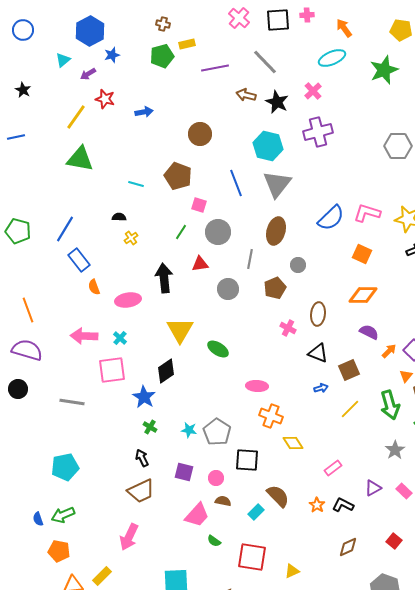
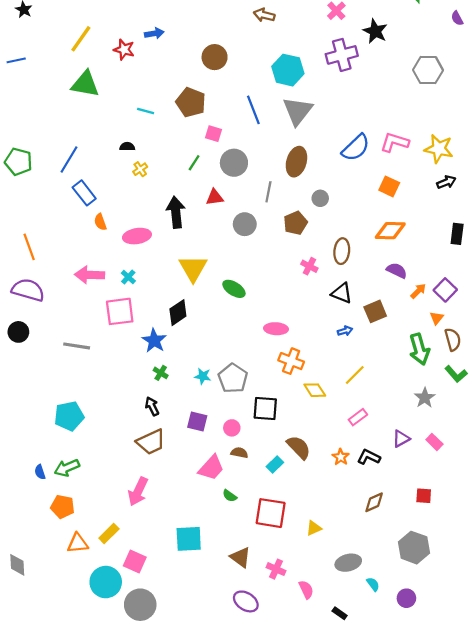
red star: (105, 99) -> (124, 50), moved
black star: (277, 102) -> (375, 31), moved
yellow line: (350, 409) -> (355, 375), moved
red square: (394, 541) -> (424, 496), turned -35

